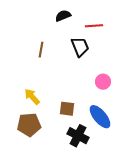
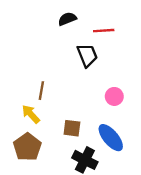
brown line: (41, 50) -> (41, 91), moved
brown pentagon: (29, 125) -> (27, 147), turned -30

